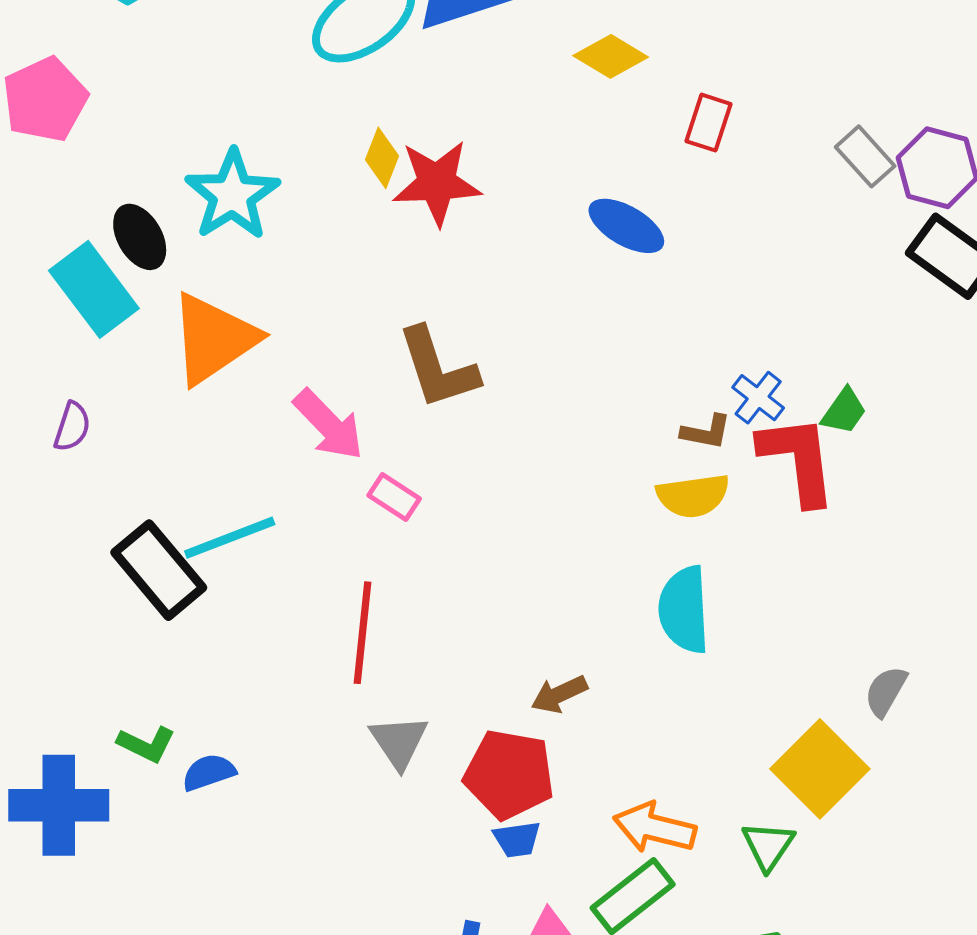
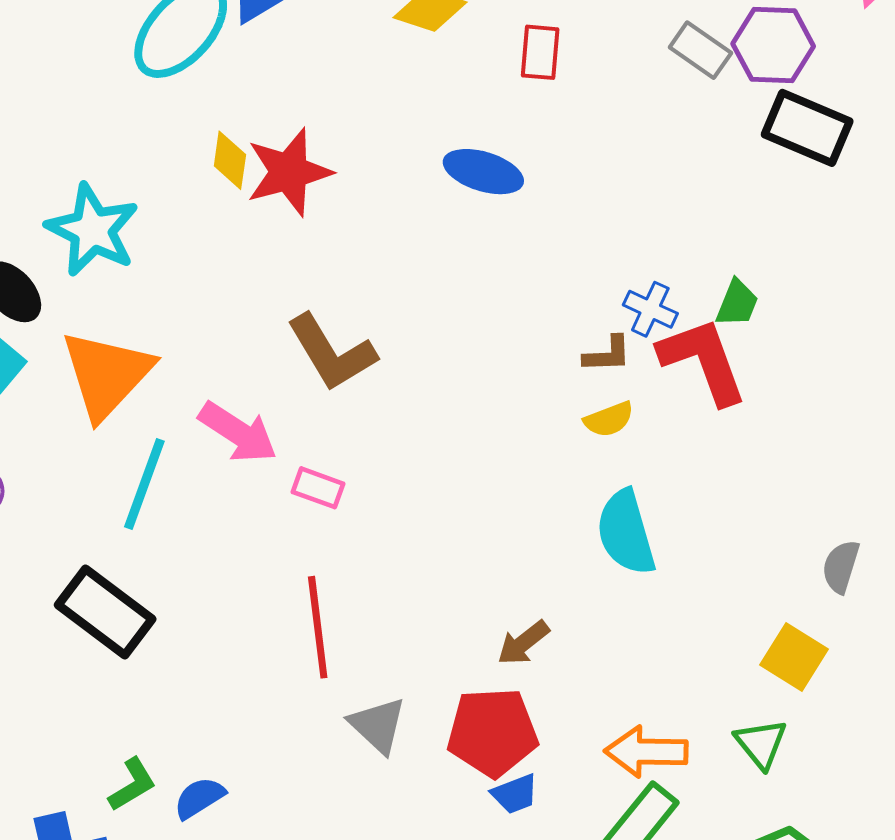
yellow semicircle: (693, 496) -> (609, 419), size x0.7
cyan line: (230, 538) -> (144, 484), moved, turned -36
green L-shape: (146, 744) -> (132, 785), turned -44
yellow square: (820, 769) -> (794, 657), size x0.7

